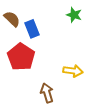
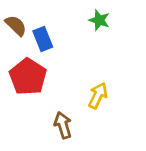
yellow arrow: (73, 71) -> (98, 96), turned -72

